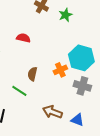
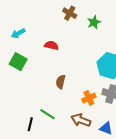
orange cross: (60, 70) -> (89, 98), moved
green line: (19, 91) -> (47, 114), moved

